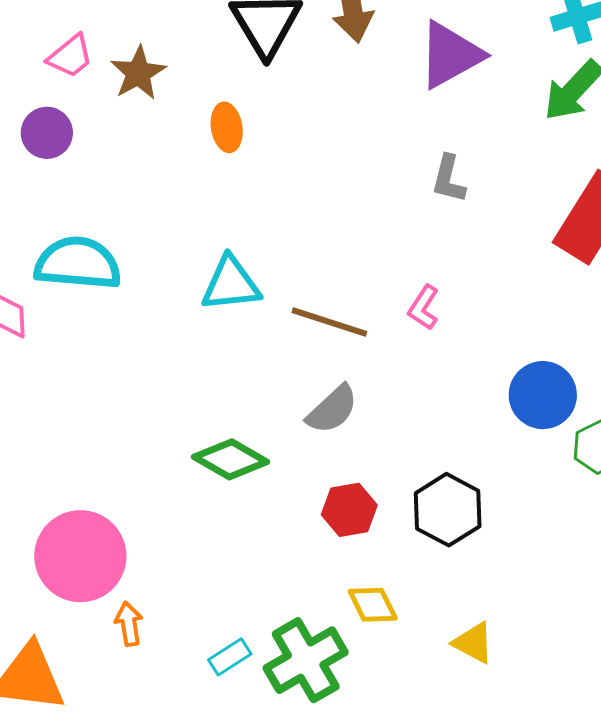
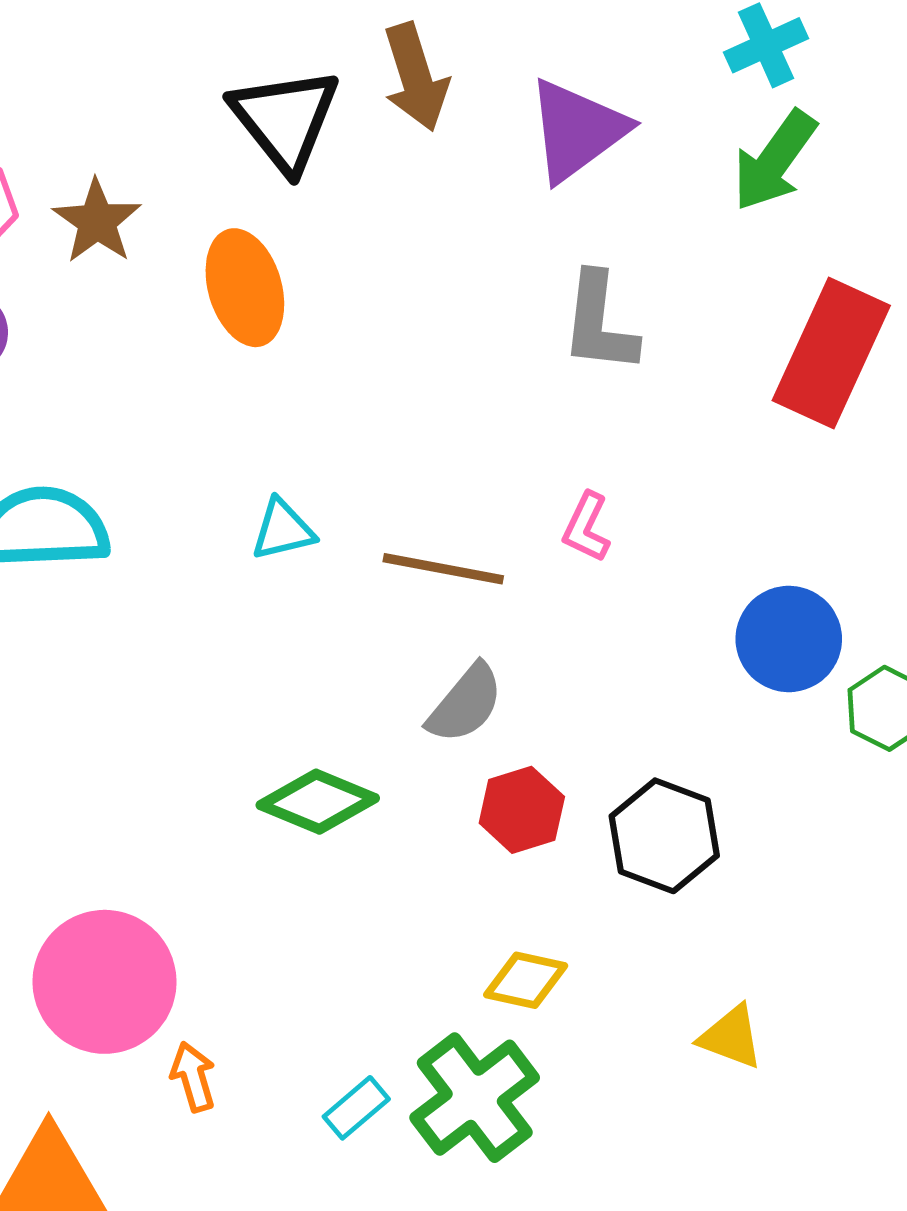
orange ellipse: (227, 127) -> (245, 288), size x1.5
gray L-shape: (449, 179) -> (599, 323), size x1.4
cyan triangle: (231, 284) -> (283, 530), size x0.7
red hexagon: (349, 510) -> (522, 810), moved
yellow diamond: (373, 605) -> (526, 980), moved, turned -44

